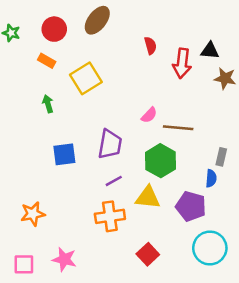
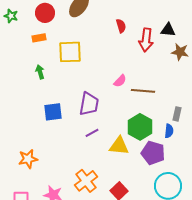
orange rectangle: (47, 61) -> (39, 38), turned -40
yellow square: (86, 78) -> (70, 52), turned 30
green hexagon: (161, 161) -> (140, 127), moved
orange cross: (110, 216) -> (86, 181), moved, turned -30

